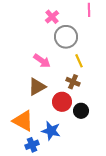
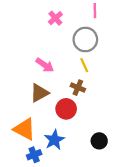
gray circle: (66, 37) -> (85, 39), moved
black circle: (81, 111) -> (99, 141), moved
blue star: (51, 131) -> (54, 140), turned 30

